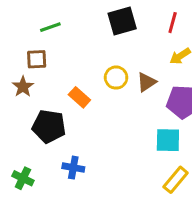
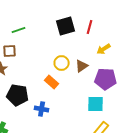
red line: (173, 23) -> (90, 27), moved
orange rectangle: (79, 97) -> (52, 82), moved
blue cross: (73, 168) -> (42, 109), moved

